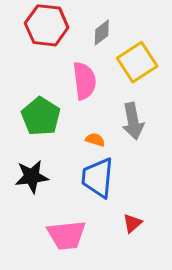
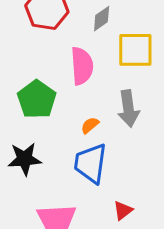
yellow square: (137, 62) -> (135, 50), turned 30
orange semicircle: (95, 140) -> (90, 125), turned -60

